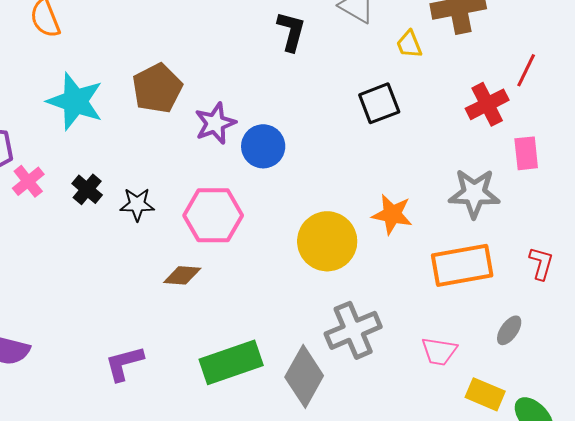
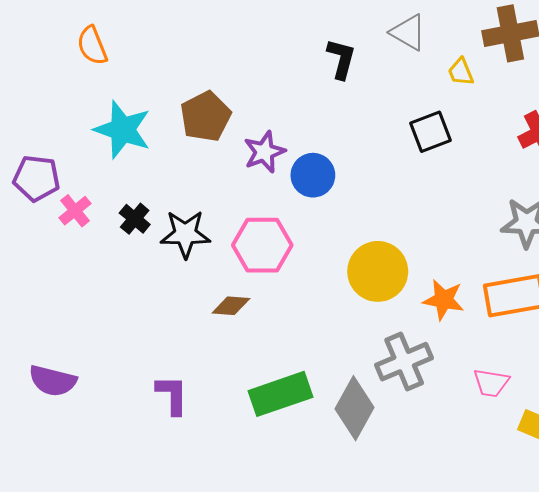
black star: (137, 204) -> (185, 234), size x1.4
orange star: (392, 214) -> (444, 300), moved
purple L-shape: (124, 363) -> (172, 395), turned 105

